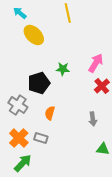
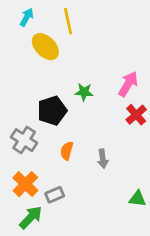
cyan arrow: (20, 13) -> (27, 17), turned 80
yellow line: (68, 13) -> (68, 21), moved
gray arrow: (93, 119) -> (103, 159), moved
gray rectangle: (41, 138) -> (55, 195), moved, turned -40

